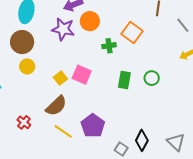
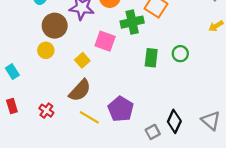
brown circle: (22, 42) -> (55, 26), moved
green cross: (109, 46) -> (132, 22), size x1.5
pink square: (82, 75) -> (105, 41), moved
gray square: (121, 149) -> (153, 132), turned 32

